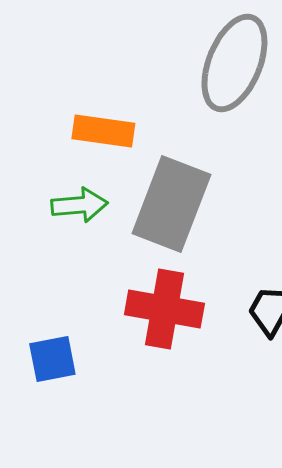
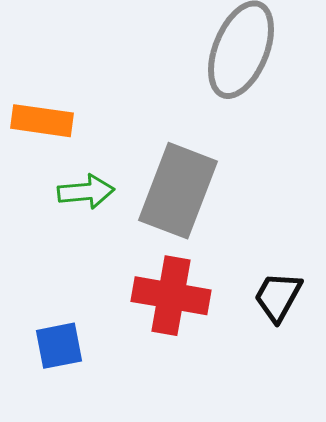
orange rectangle: (103, 131) -> (42, 121), moved

